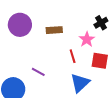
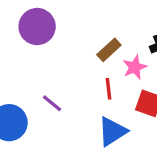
brown rectangle: (54, 30) -> (109, 50), moved, turned -49

